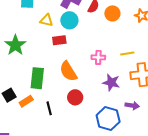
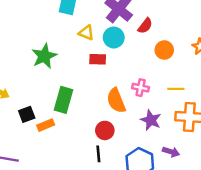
orange circle: (112, 13) -> (164, 50), moved
orange semicircle: (68, 71) -> (116, 101), moved
black line: (49, 108) -> (98, 154), moved

